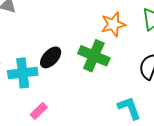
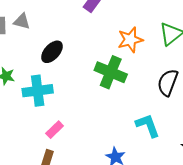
black ellipse: (51, 57) -> (52, 52), moved

